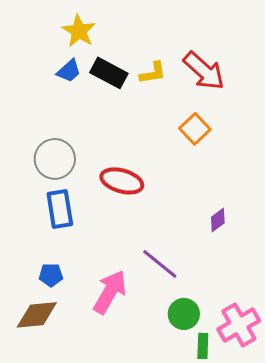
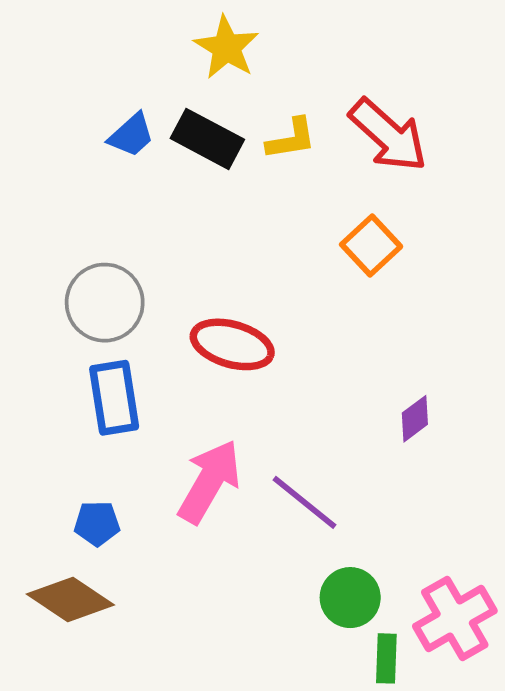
yellow star: (79, 31) -> (226, 48), moved
pink arrow: (110, 292) -> (209, 481), moved
brown diamond: (37, 315) -> (70, 599), turned 39

